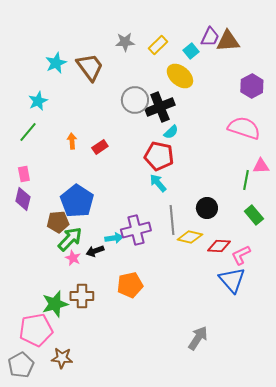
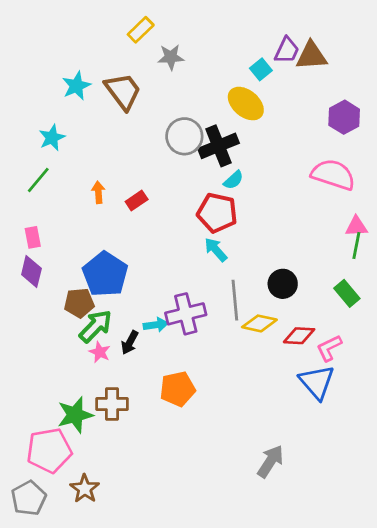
yellow rectangle: (158, 45) -> (141, 30), moved
green line: (246, 180) -> (356, 246), moved
black arrow: (95, 251) -> (130, 343), turned -42
brown star: (62, 358) -> (85, 489), turned 30

